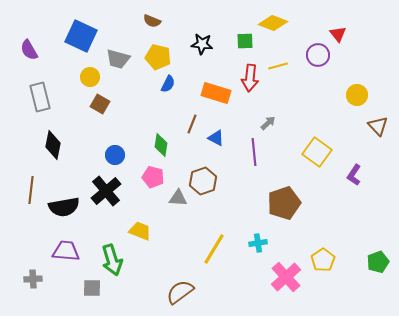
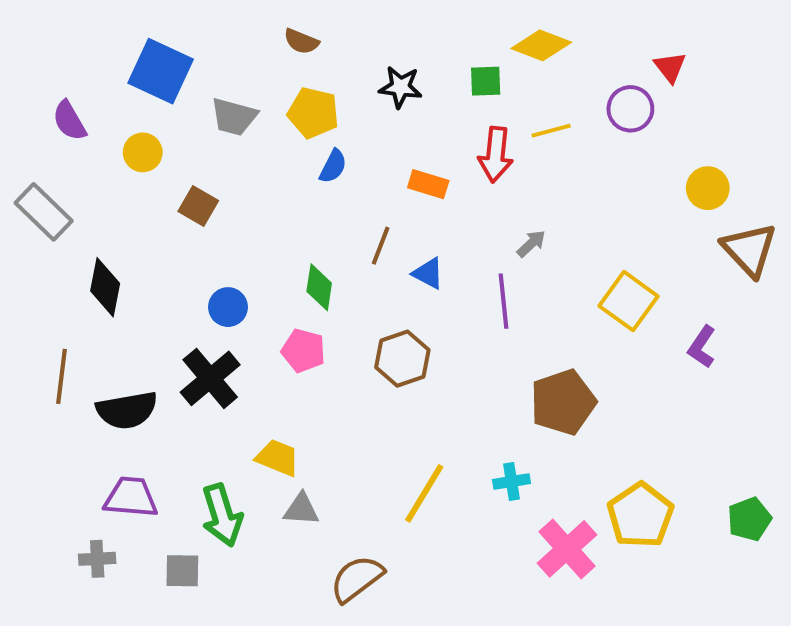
purple semicircle: (29, 50) -> (69, 121), moved
yellow circle: (90, 77) -> (143, 152), moved
orange rectangle: (216, 93) -> (428, 184), size x0.7
gray rectangle: (40, 97) -> (44, 212), moved, turned -32
brown triangle: (378, 126) -> (749, 250), size x1.4
gray triangle: (178, 198) -> (301, 509), moved
yellow pentagon: (323, 260) -> (640, 515), size x1.4
gray cross: (33, 279) -> (97, 559), moved

